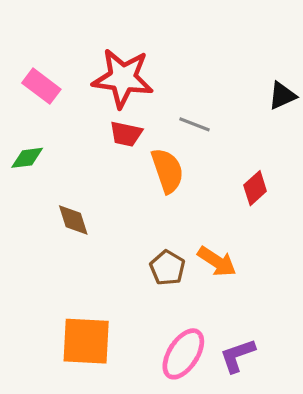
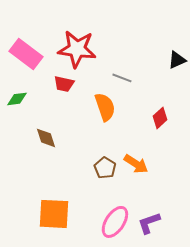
pink rectangle: (41, 86) -> (26, 54), size x1.4
red trapezoid: (126, 134) -> (64, 84), moved

